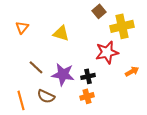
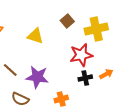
brown square: (99, 11) -> (67, 21), moved
black cross: (88, 76) -> (85, 78), moved

